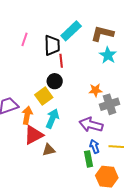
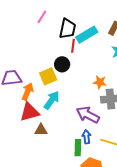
cyan rectangle: (71, 31) -> (87, 35), moved

